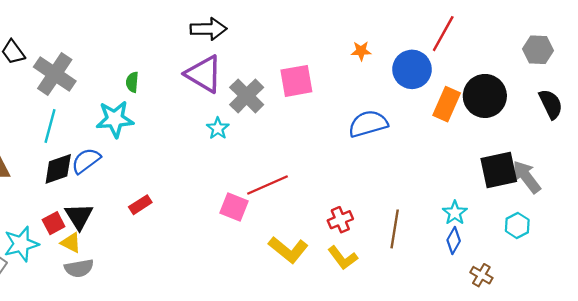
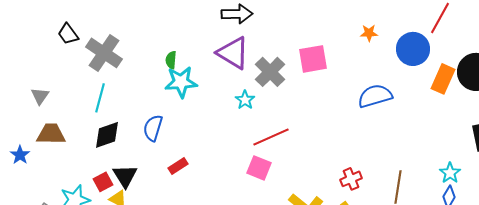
cyan star: (115, 119) -> (181, 82), moved
blue semicircle: (86, 161) -> (153, 128), moved, turned -36
red line: (267, 185) -> (271, 137), moved

